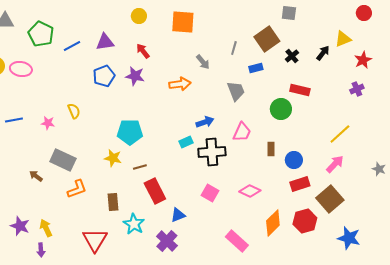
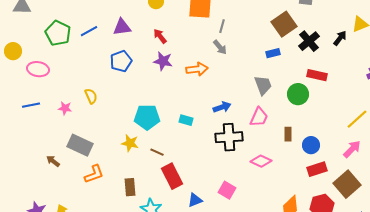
green pentagon: (41, 34) -> (58, 33), moved
gray line: (234, 48) -> (222, 26), moved
black cross: (292, 56) -> (309, 41), size x1.5
pink ellipse: (21, 69) -> (38, 69), moved
purple star: (135, 76) -> (163, 61), moved
gray trapezoid: (236, 91) -> (263, 85), moved
cyan rectangle: (186, 142) -> (186, 120), moved, turned 40
brown line: (140, 167) -> (157, 152), turned 40
pink diamond: (250, 191) -> (261, 161), moved
pink square: (210, 193) -> (227, 190), moved

